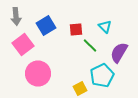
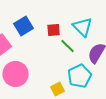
cyan triangle: (105, 26) -> (83, 27), size x1.5

